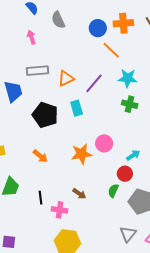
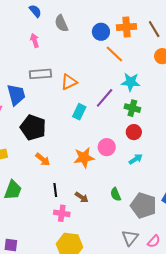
purple line: (94, 83) -> (105, 98), moved
cyan rectangle: (77, 108) -> (79, 112), turned 42
black pentagon: (45, 115) -> (33, 128), moved
red circle: (125, 174) -> (134, 132), moved
green semicircle: (113, 191) -> (116, 194), turned -48
black line: (41, 198) -> (55, 190), moved

